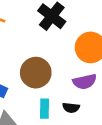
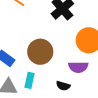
cyan rectangle: (44, 109) -> (30, 80), moved

